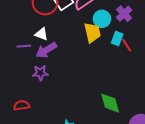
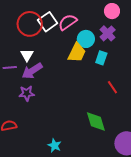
yellow trapezoid: (92, 33) -> (77, 53), turned 40
white triangle: (41, 34) -> (27, 55), turned 40
red line: (127, 45) -> (112, 87), moved

